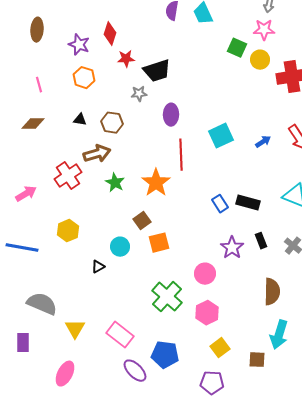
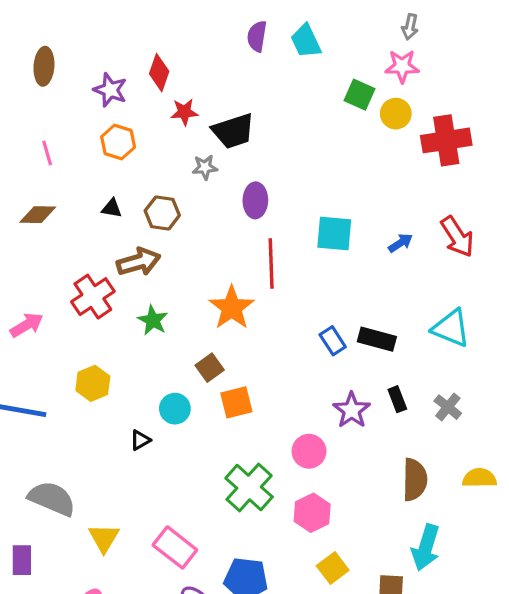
cyan square: (221, 136) -> (334, 233), turned 30
green star: (115, 183) -> (153, 320), moved

